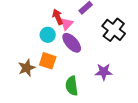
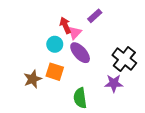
black cross: (114, 30) -> (124, 59), moved

